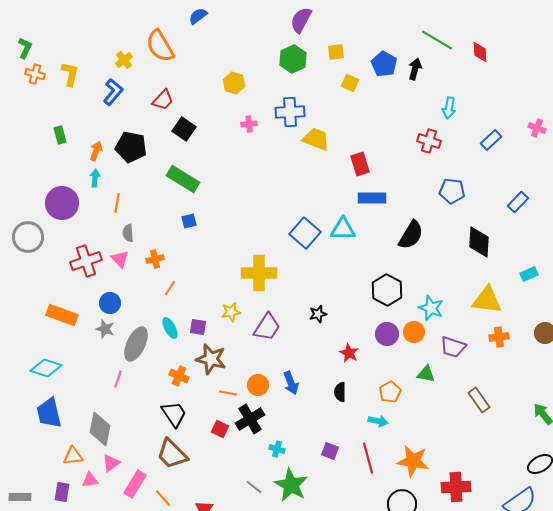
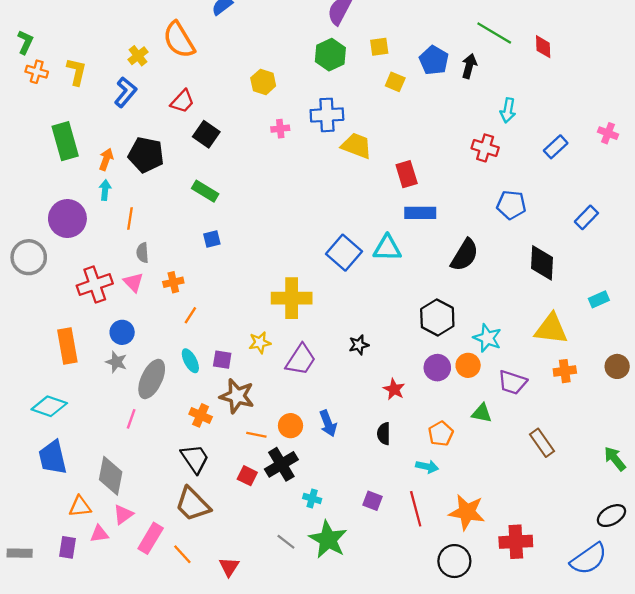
green rectangle: (60, 135) -> (65, 141), size x1.8
green rectangle: (183, 179) -> (205, 191), size x0.7
orange rectangle: (62, 315) -> (67, 346), turned 60

